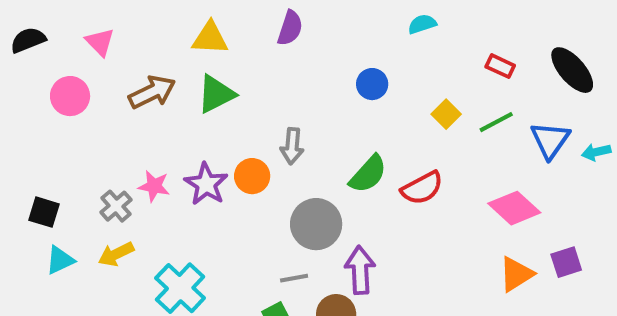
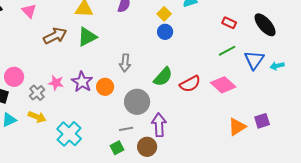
pink circle: (70, 96) -> (14, 77), moved
yellow square: (446, 114) -> (164, 14), moved
orange circle: (252, 176) -> (105, 87), moved
pink diamond: (514, 208) -> (223, 85), moved
yellow arrow: (116, 254) -> (37, 117), turned -132

